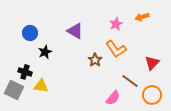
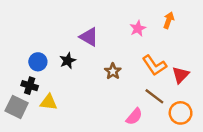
orange arrow: (142, 17) -> (169, 20), turned 128
blue circle: (30, 33) -> (38, 62), moved
orange L-shape: (116, 49) -> (154, 65), moved
black star: (45, 52) -> (68, 61), moved

